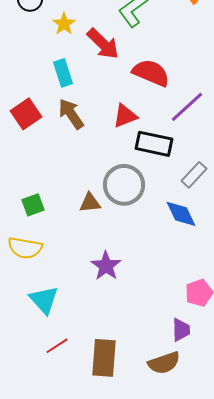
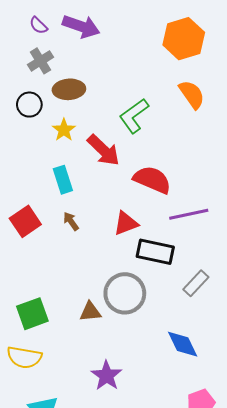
purple line: (187, 107) -> (189, 214), turned 30
brown arrow: (71, 114) -> (71, 221), size x0.6
green square: (33, 205) -> (32, 314), size x1.4
blue diamond: (181, 214) -> (183, 344), moved

